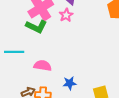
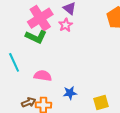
cyan line: (14, 52) -> (14, 62), turned 66

